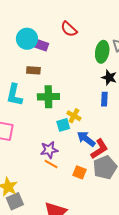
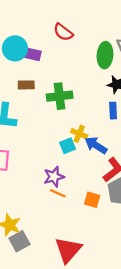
green cross: (48, 97) -> (60, 96), moved
blue arrow: (86, 139) -> (96, 145), moved

